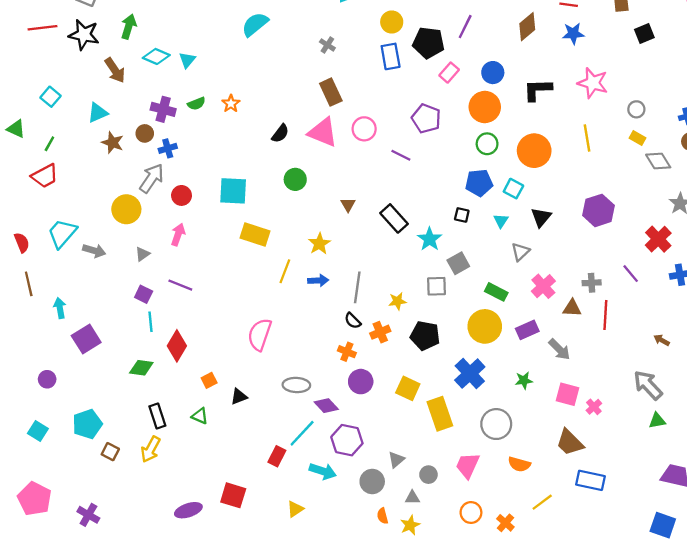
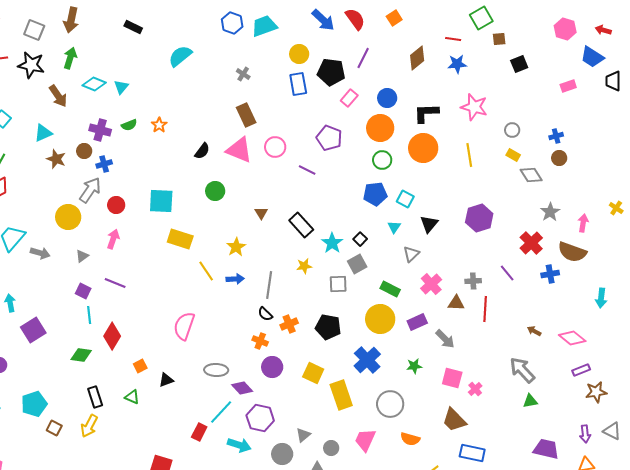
orange circle: (534, 151) -> (423, 148), moved
black square: (462, 215) -> (360, 239), moved, turned 32
yellow line: (285, 271) -> (206, 271), turned -55
yellow star: (397, 301) -> (304, 266), moved

